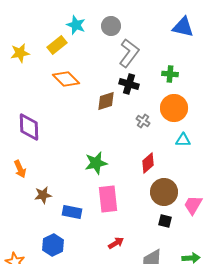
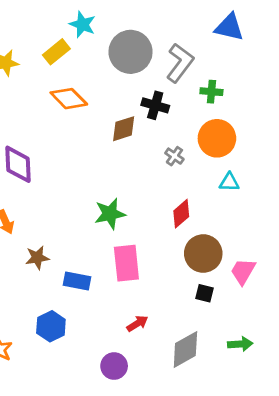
gray circle: (111, 26) -> (131, 52), moved, size x1.6
gray L-shape: (129, 53) -> (180, 63), moved

